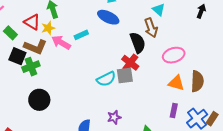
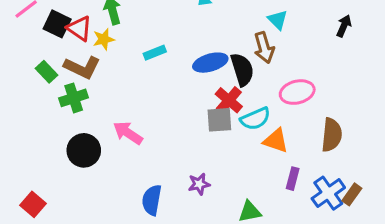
blue ellipse: (108, 17) -> (210, 63), moved, turned -45
green rectangle: (10, 33) -> (47, 72), moved
pink arrow: (61, 42) -> (128, 133), moved
black square: (17, 56) -> (57, 24), moved
cyan semicircle: (106, 79) -> (255, 119), moved
orange triangle: (176, 83) -> (276, 141), moved

